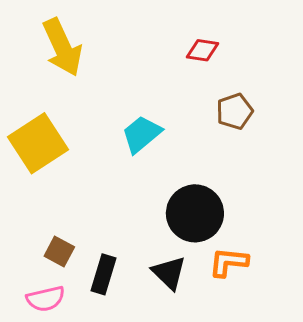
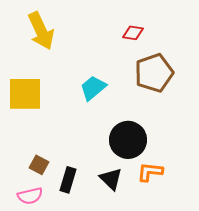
brown pentagon: (235, 111) -> (154, 73), size x1.6
yellow square: (38, 143) -> (25, 94), turned 33

